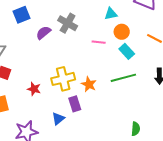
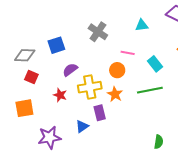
blue square: (21, 15) -> (56, 45), moved
orange circle: (122, 32) -> (117, 70), moved
purple semicircle: (43, 33) -> (70, 70), moved

